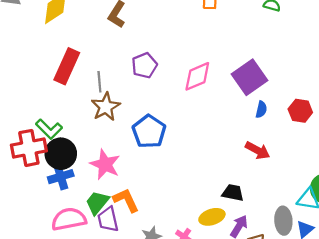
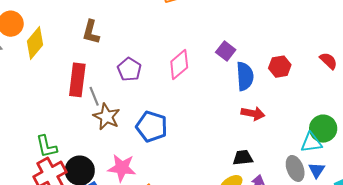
red rectangle: (67, 66) -> (77, 80), moved
purple square: (250, 77) -> (226, 51), size x0.6
blue semicircle: (261, 109) -> (245, 76), size x1.8
green L-shape: (49, 129) -> (46, 146), moved, turned 50

